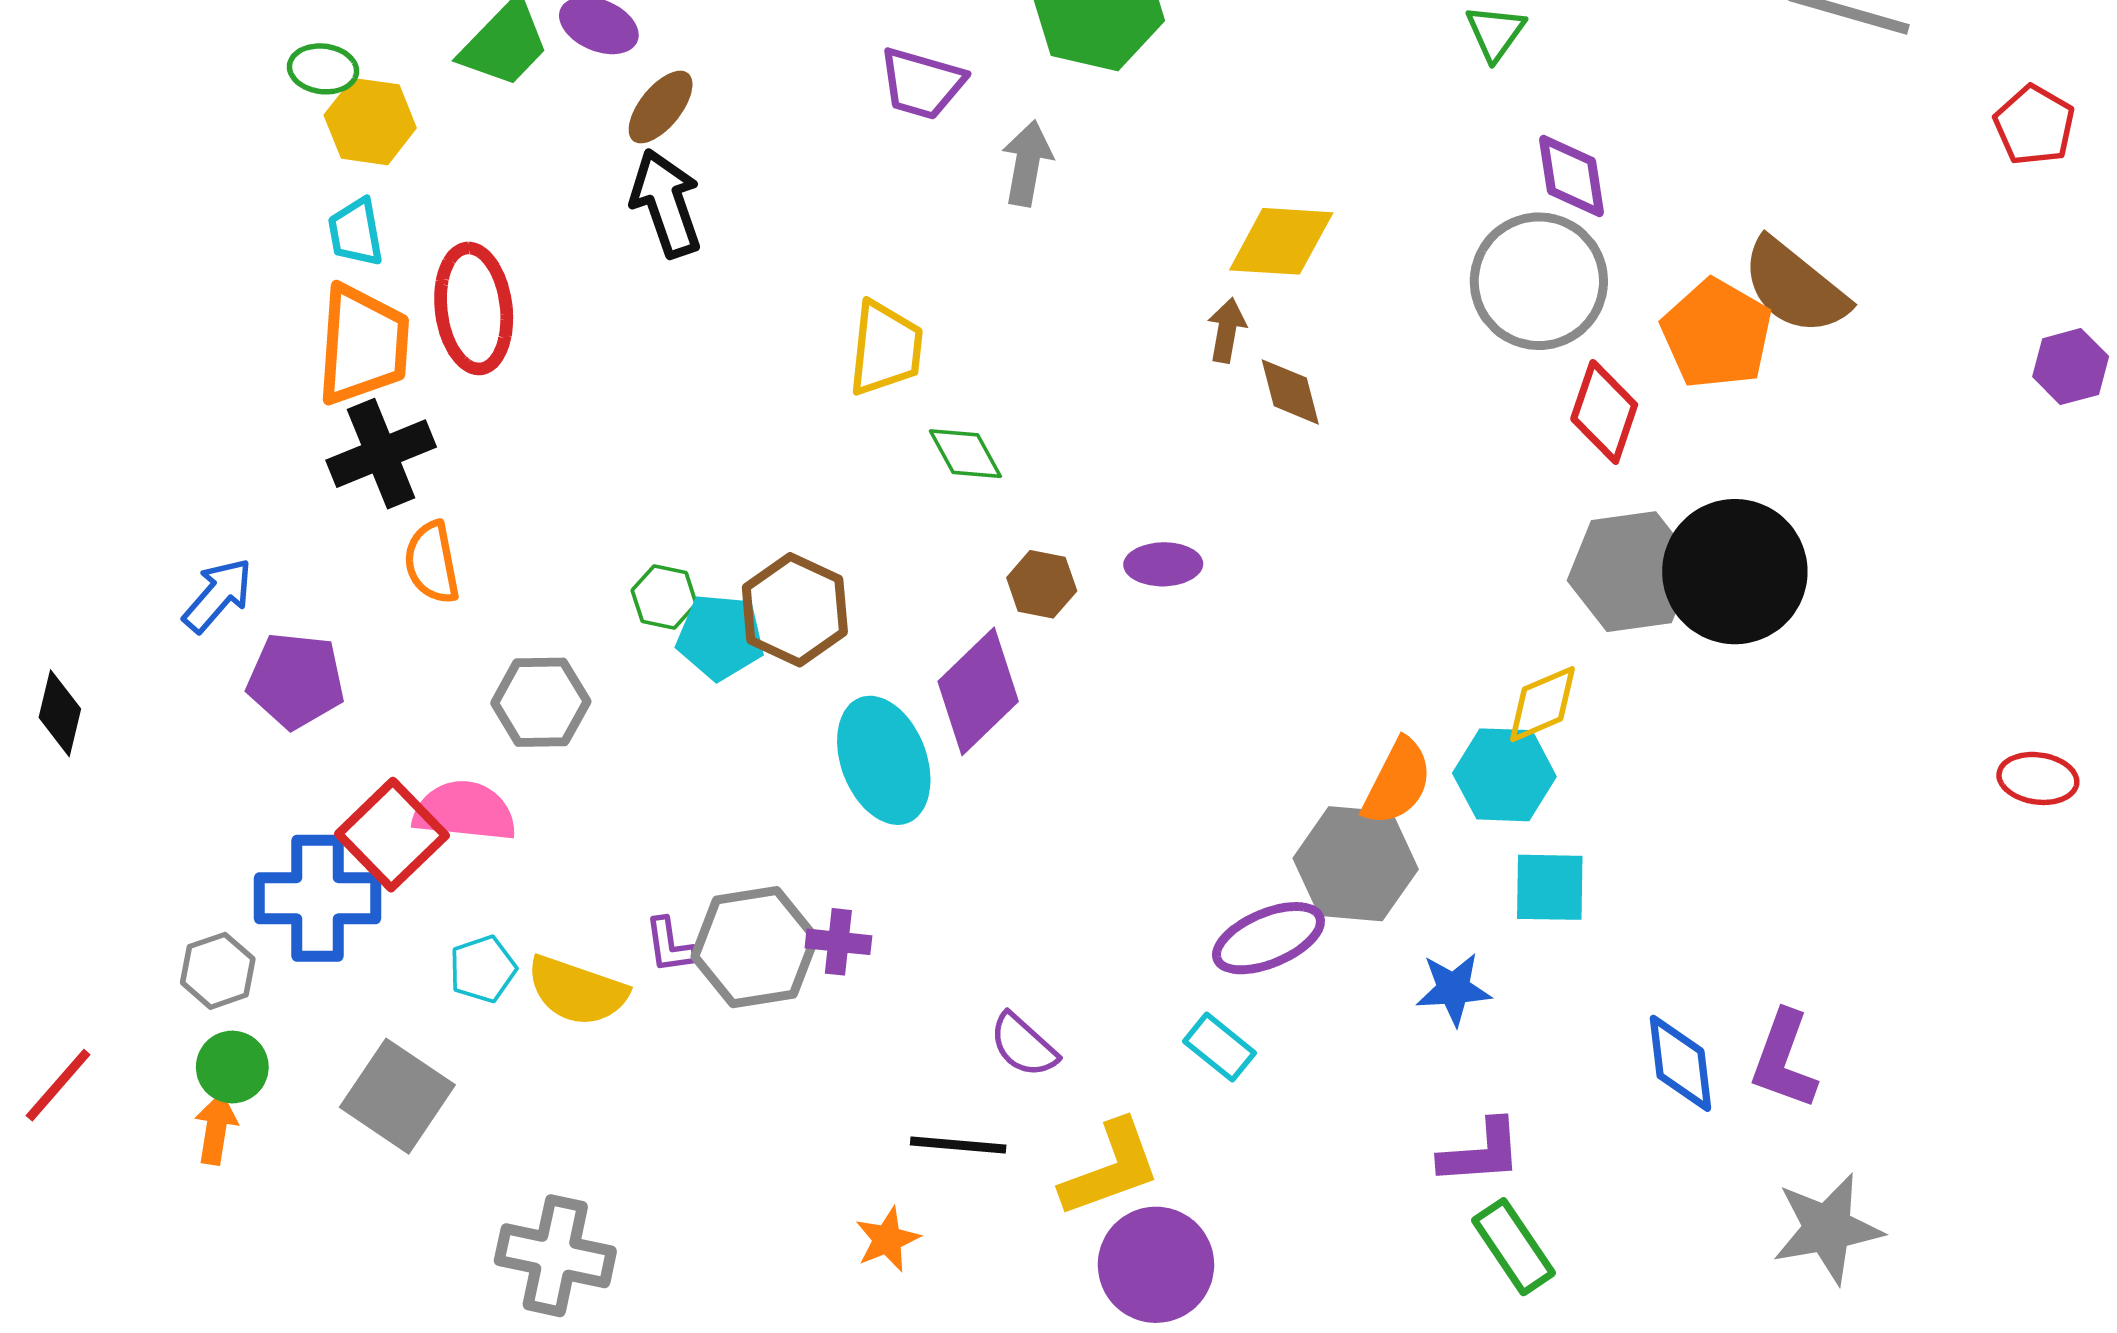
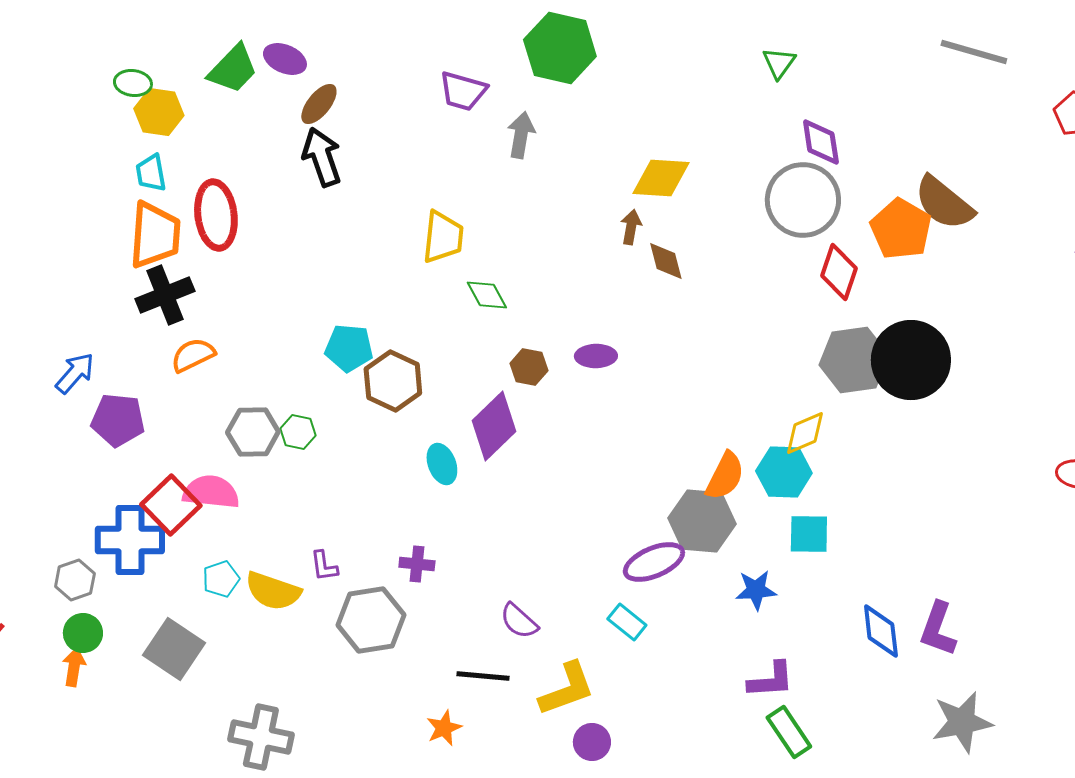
orange semicircle: (432, 563) -> (193, 355), turned 75
green hexagon: (664, 597) -> (298, 432), moved
cyan pentagon: (720, 637) -> (349, 348), moved
cyan ellipse: (884, 760) -> (442, 464), size x0.6
gray hexagon: (755, 947) -> (371, 620), moved
purple circle: (1156, 1265) -> (592, 742), size x0.6

